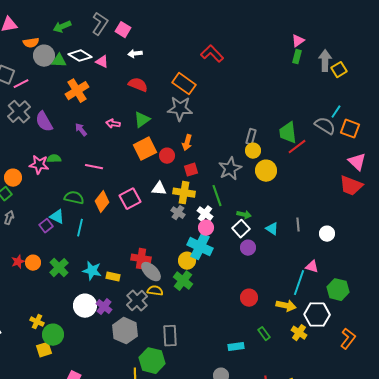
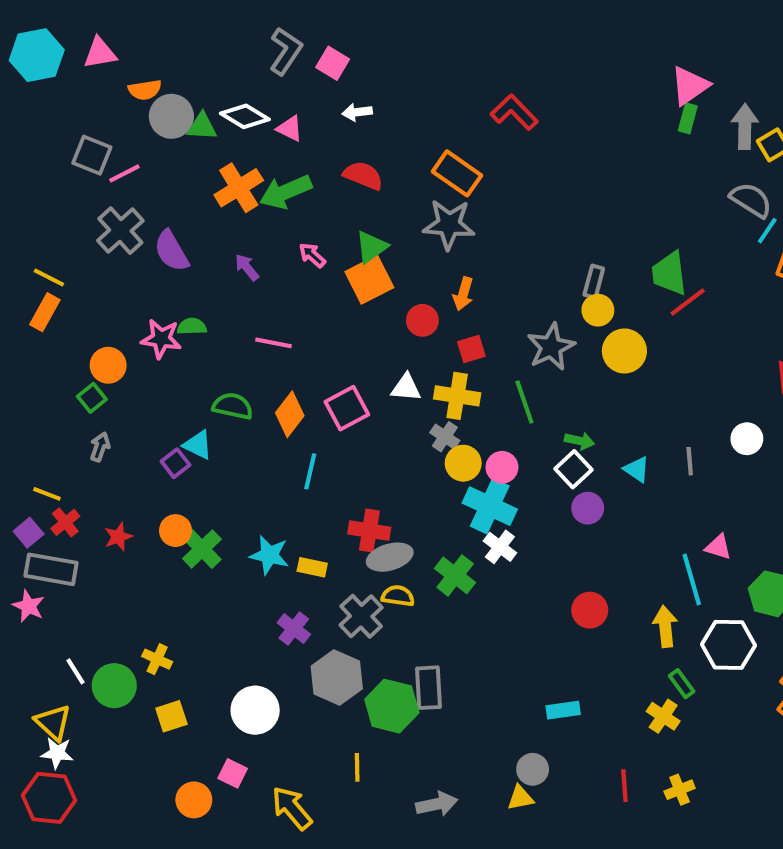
green arrow: (62, 27) -> (286, 192), moved, size x1.4
pink triangle: (298, 41) -> (690, 86), size x1.5
pink arrow: (113, 124) -> (312, 255), turned 32
gray semicircle: (325, 126) -> (751, 200), moved
orange square: (145, 149) -> (369, 280), moved
white cross: (205, 214) -> (500, 547), moved
cyan line: (80, 228) -> (310, 471), moved
white circle: (327, 234) -> (747, 439), moved
yellow circle: (187, 261) -> (463, 463), moved
orange circle: (33, 263) -> (175, 531), moved
gray ellipse: (151, 272) -> (390, 557), turned -60
cyan line: (299, 283) -> (692, 580), turned -35
white circle: (85, 306) -> (255, 710), moved
yellow arrow: (286, 306) -> (665, 626), turned -108
yellow cross: (299, 333) -> (663, 716), moved
green rectangle: (264, 334) -> (682, 684), moved
green circle: (53, 335) -> (114, 686), moved
green hexagon: (152, 361) -> (392, 706), moved

